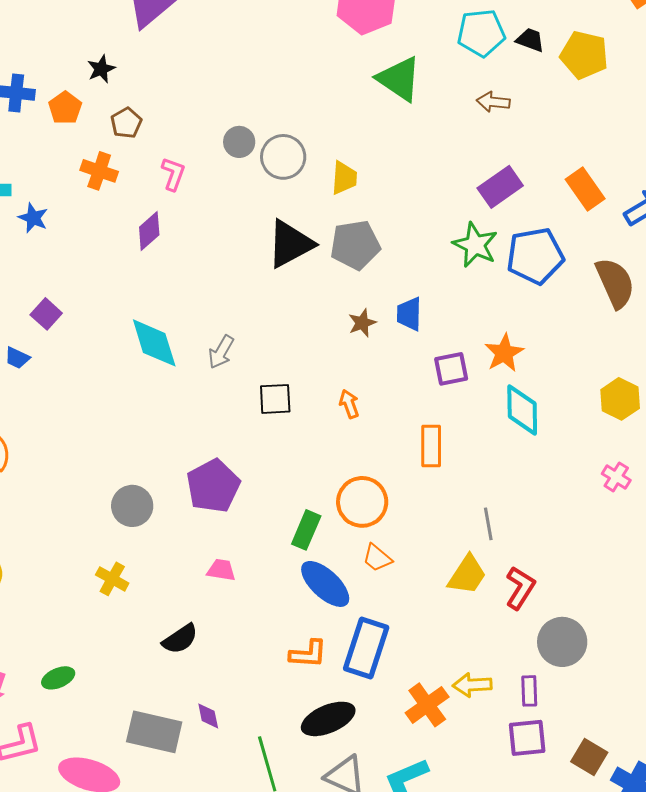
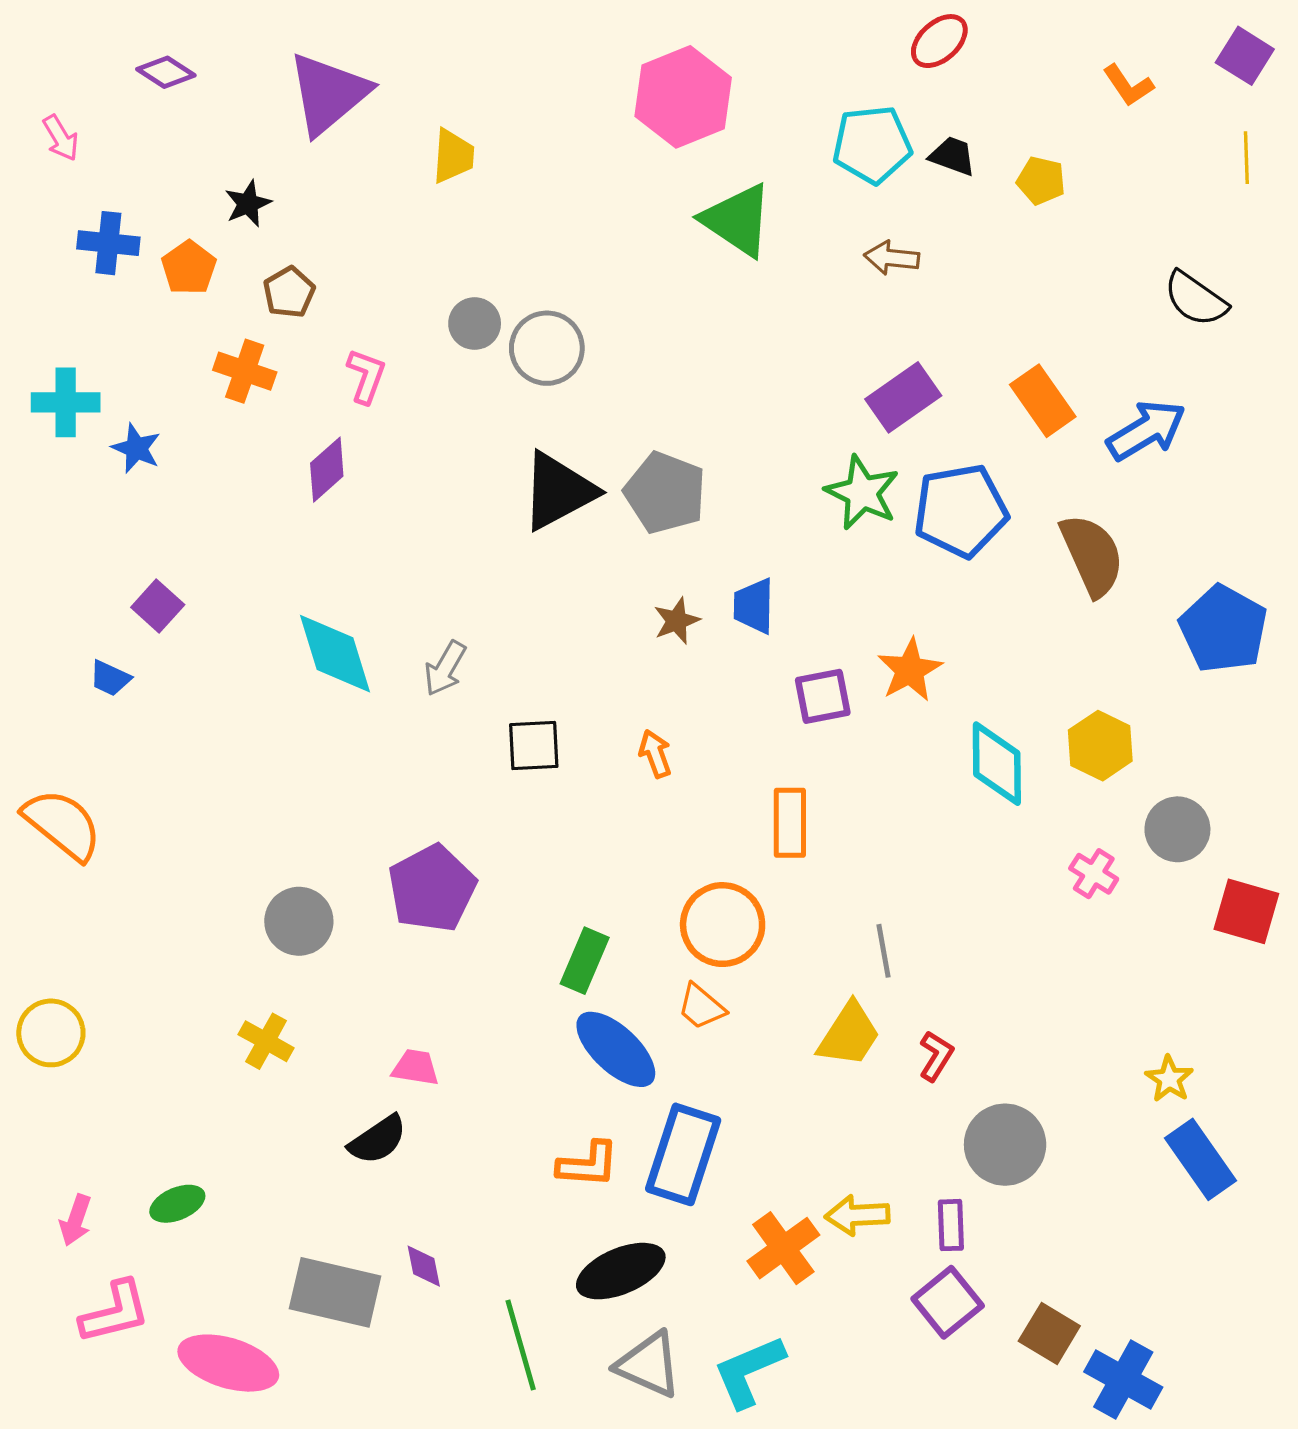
yellow pentagon: (584, 55) -> (1041, 181), size x0.6
yellow trapezoid: (344, 178) -> (453, 156), moved
gray pentagon: (355, 245) -> (665, 493), turned 30
cyan diamond: (522, 410) -> (997, 764), moved
orange circle: (362, 502) -> (723, 925), moved
pink trapezoid: (221, 570) -> (415, 1067), moved
red L-shape: (520, 588) -> (936, 1056), size x0.7
purple square: (527, 738) -> (948, 1302), turned -33

